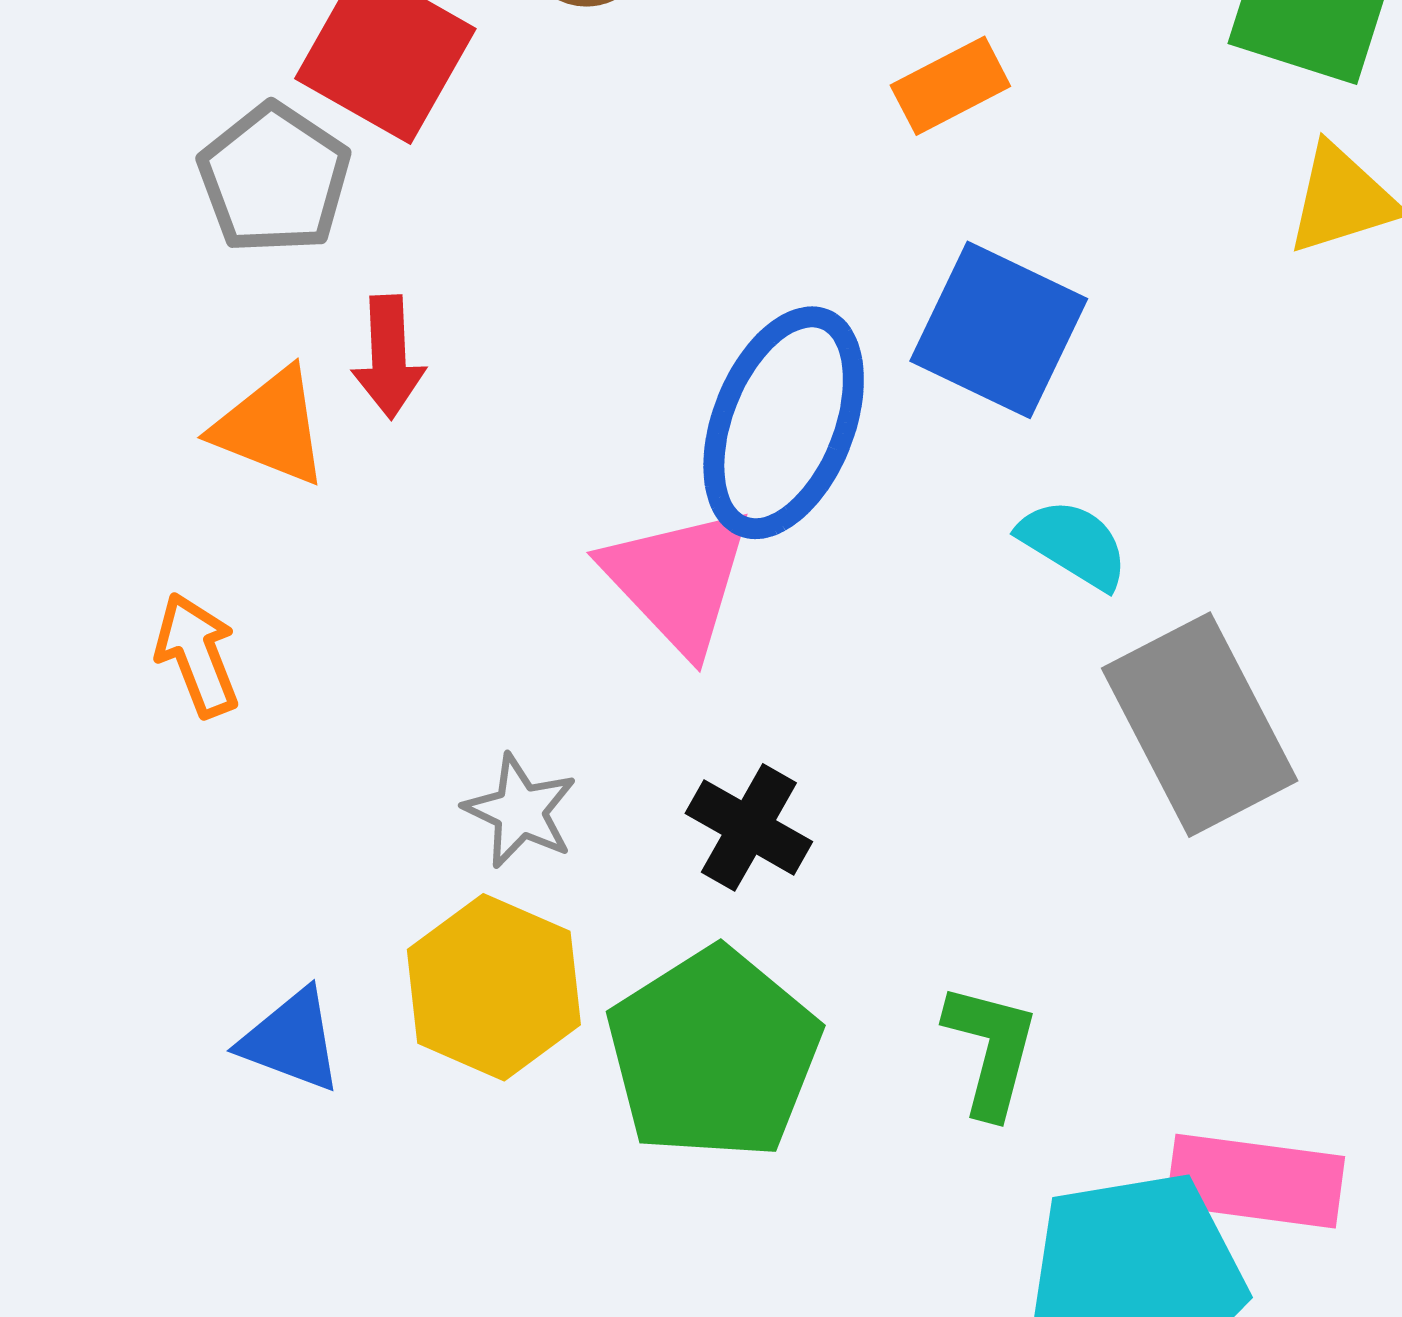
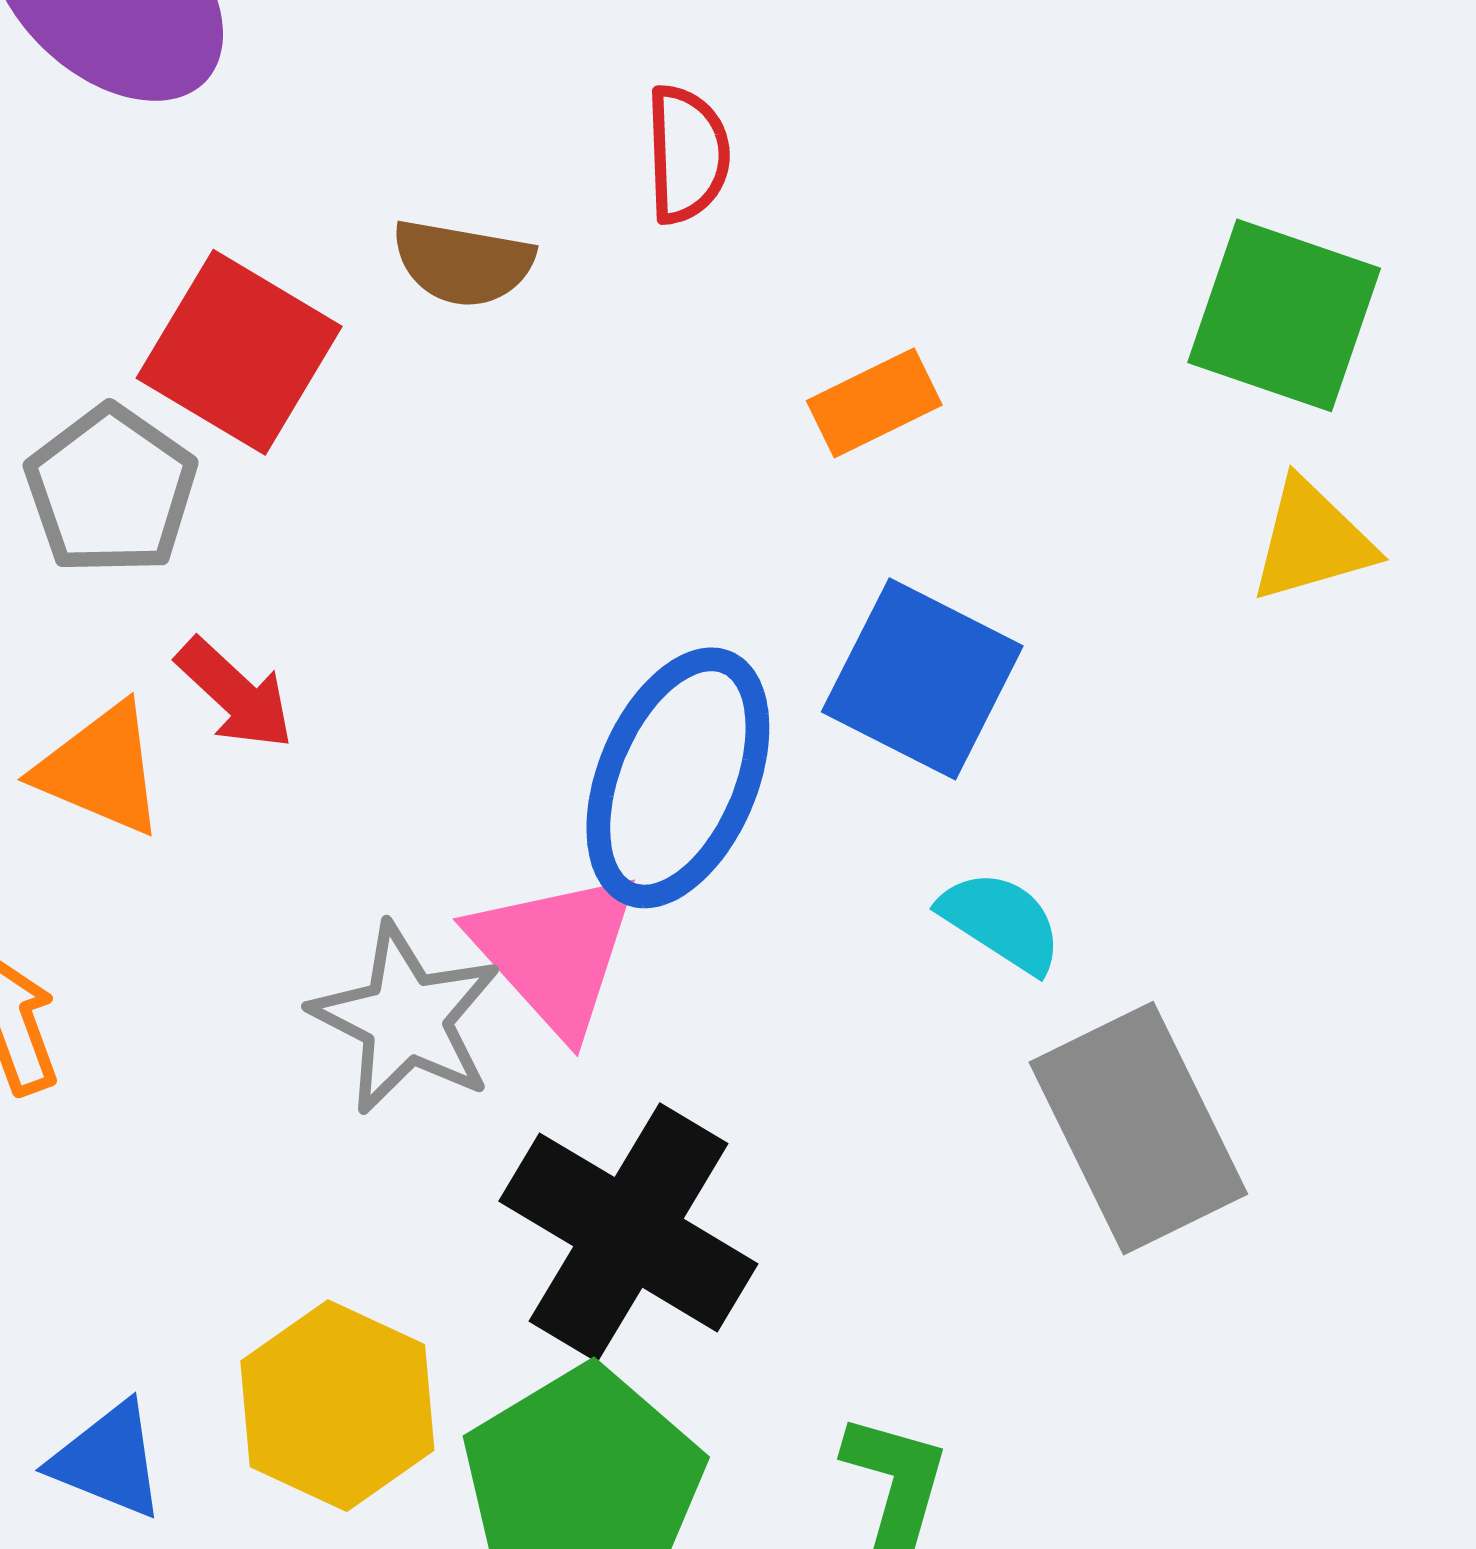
red arrow: (389, 357) -> (235, 694), turned -46
gray star: (520, 811) -> (406, 1019), moved, size x1.5
black cross: (749, 827) -> (628, 1232), size x1.8

